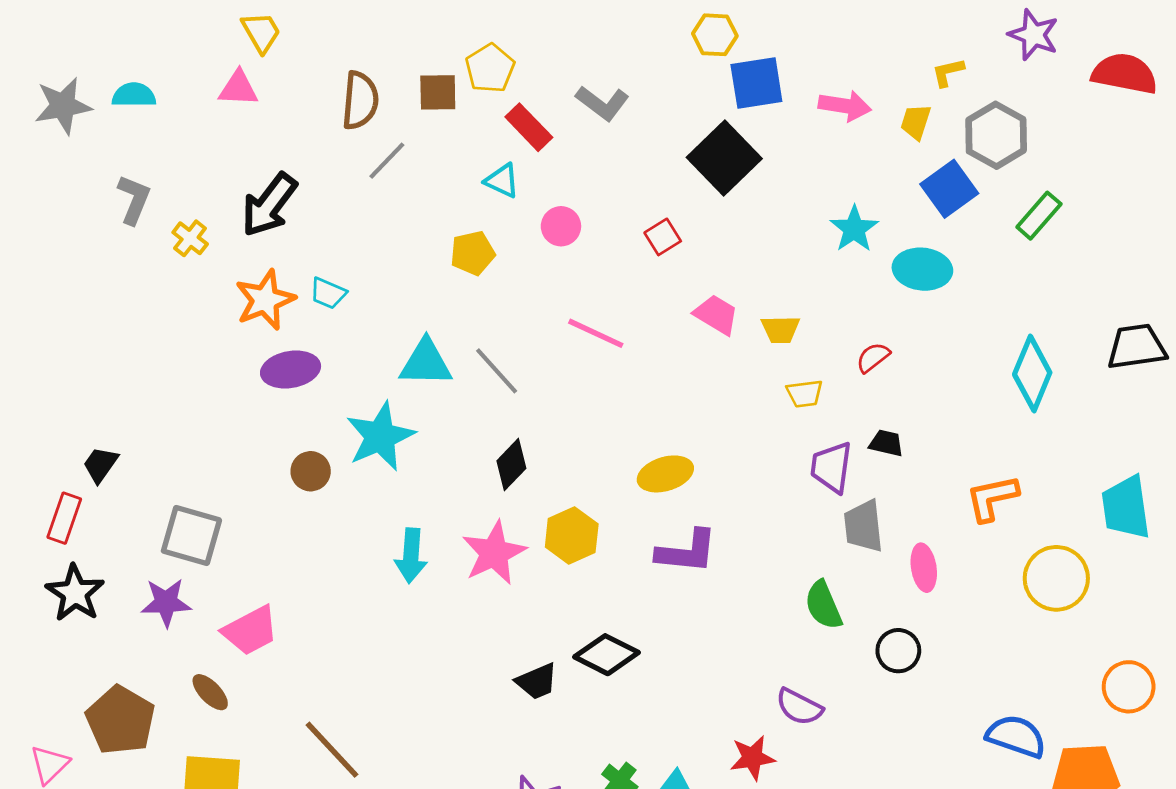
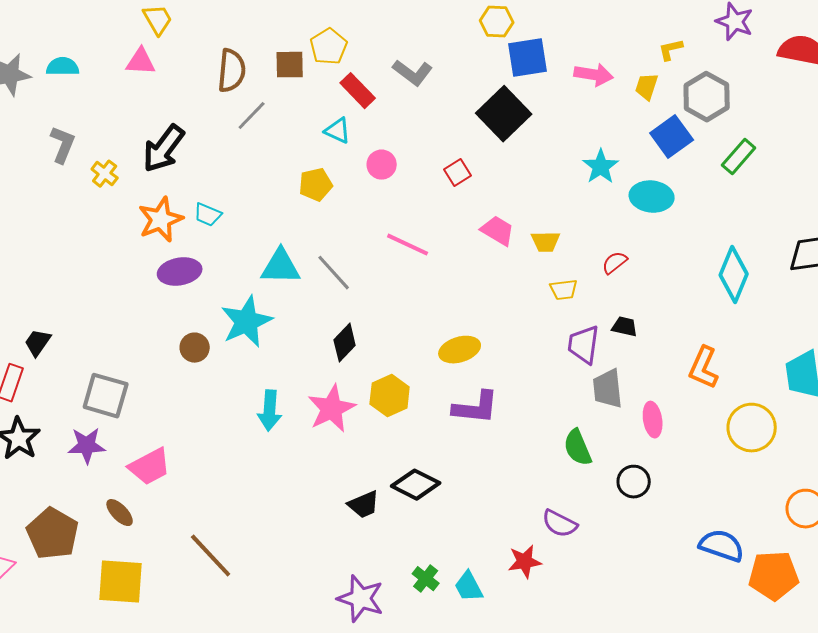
orange L-shape: (992, 498) -> (704, 368), turned -54

